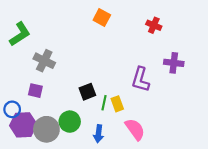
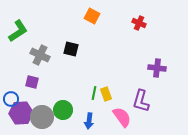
purple cross: (174, 63) -> (157, 68), moved
purple L-shape: (141, 79) -> (141, 101), moved
black square: (87, 92) -> (71, 49), moved, turned 35

